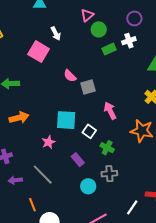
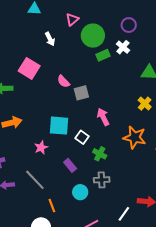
pink triangle: (87, 15) -> (72, 19), moved
green circle: (99, 29) -> (93, 36), size x1.5
white cross: (129, 41) -> (123, 47), turned -32
pink square: (39, 52) -> (29, 68), moved
orange line: (32, 205) -> (52, 206), moved

